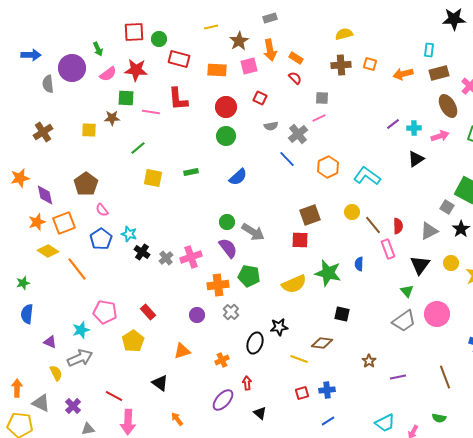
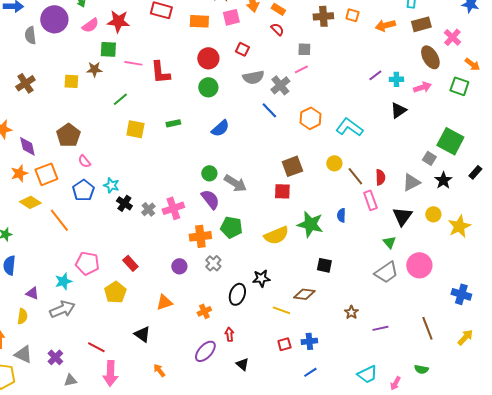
red L-shape: (178, 99) -> (160, 72), moved
gray semicircle: (271, 126) -> (253, 77), size x1.5
yellow semicircle: (56, 373) -> (22, 316), moved, turned 35

